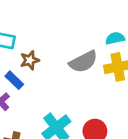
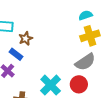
gray semicircle: (83, 62) -> (85, 62), moved

